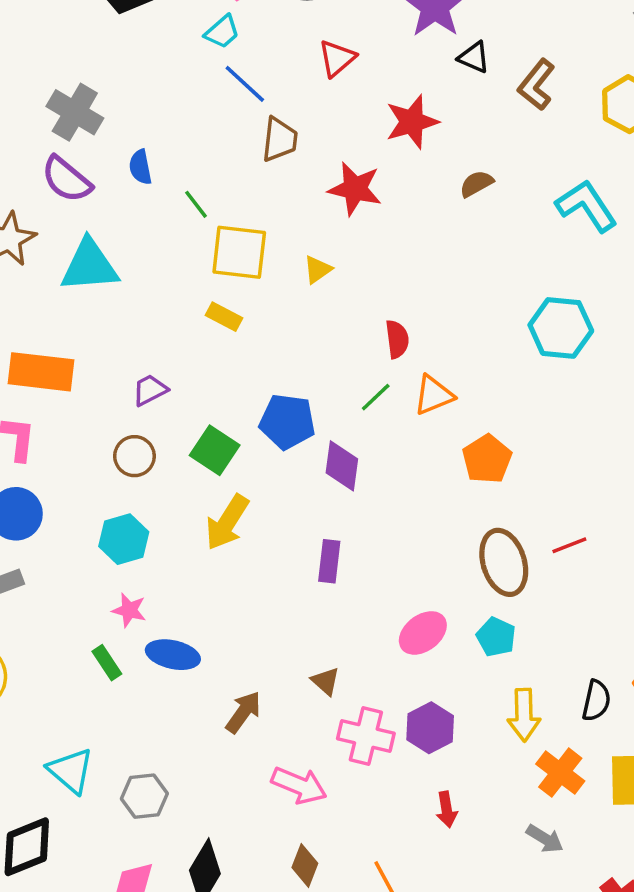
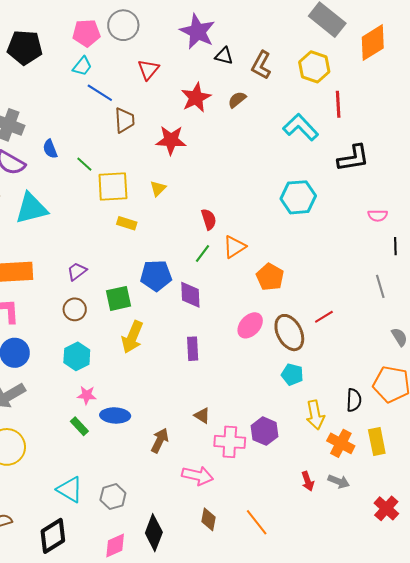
brown semicircle: (476, 184) -> (237, 100), moved
yellow rectangle: (224, 317) -> (127, 223), moved
green square: (215, 450) -> (118, 298), turned -36
pink ellipse: (423, 633) -> (250, 325), moved
red arrow: (447, 809) -> (308, 481), moved

